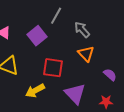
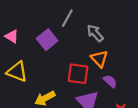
red square: (53, 68) -> (78, 74), moved
purple semicircle: (110, 75) -> (110, 81), moved

